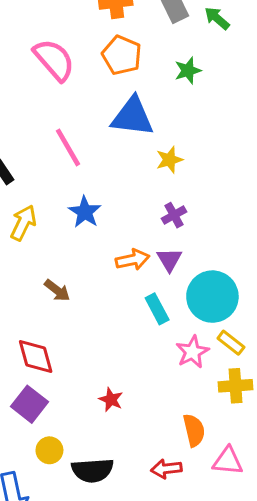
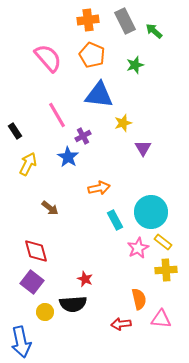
purple cross: (174, 215) -> (83, 136), moved
purple triangle: (169, 260) -> (143, 148), moved
black semicircle: (93, 470) -> (73, 304), moved

